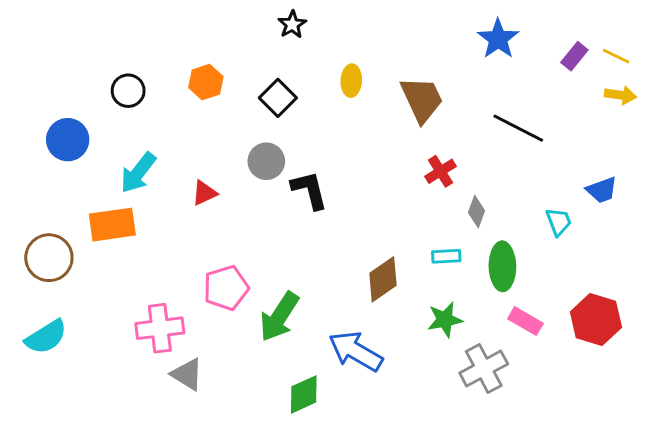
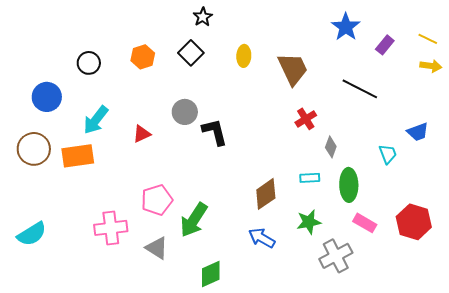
purple rectangle: (574, 56) -> (385, 45), moved
black square: (278, 98) -> (191, 53), moved
brown circle: (49, 258) -> (34, 149), moved
blue arrow: (356, 351) -> (262, 238), moved, size x0.7
gray triangle: (187, 374) -> (157, 248), moved

